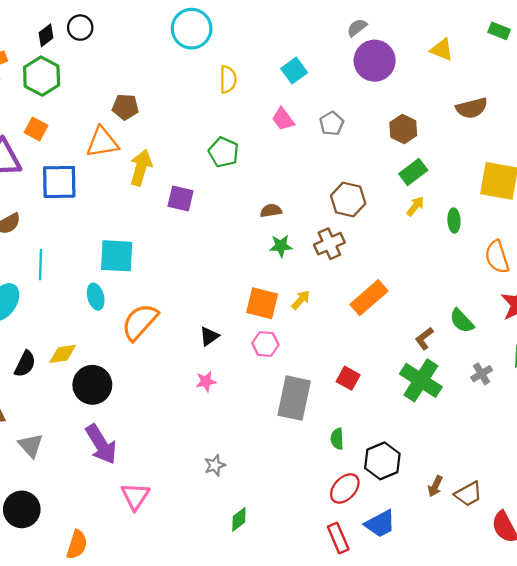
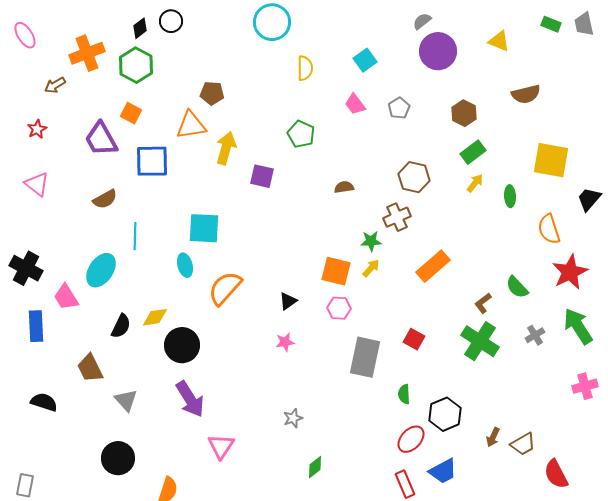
green star: (281, 246) -> (371, 241), moved

